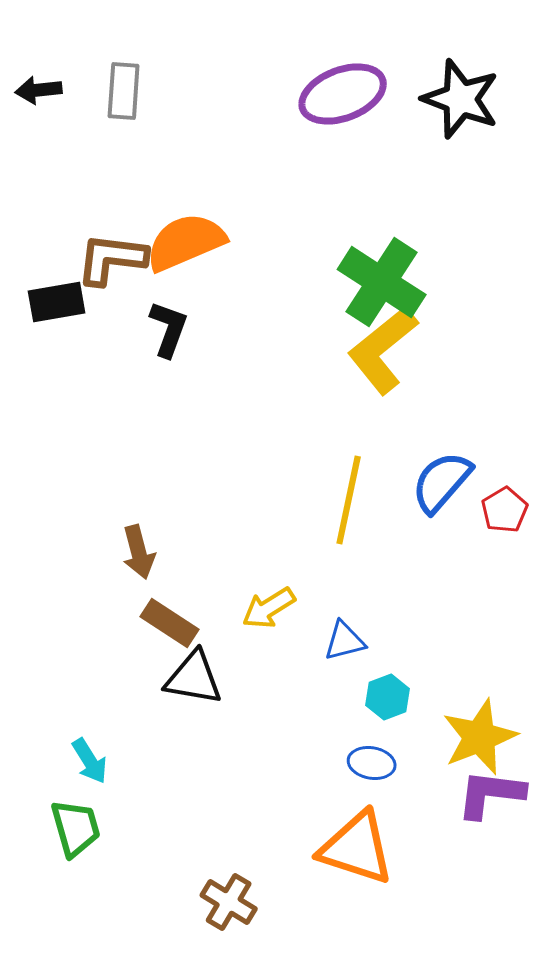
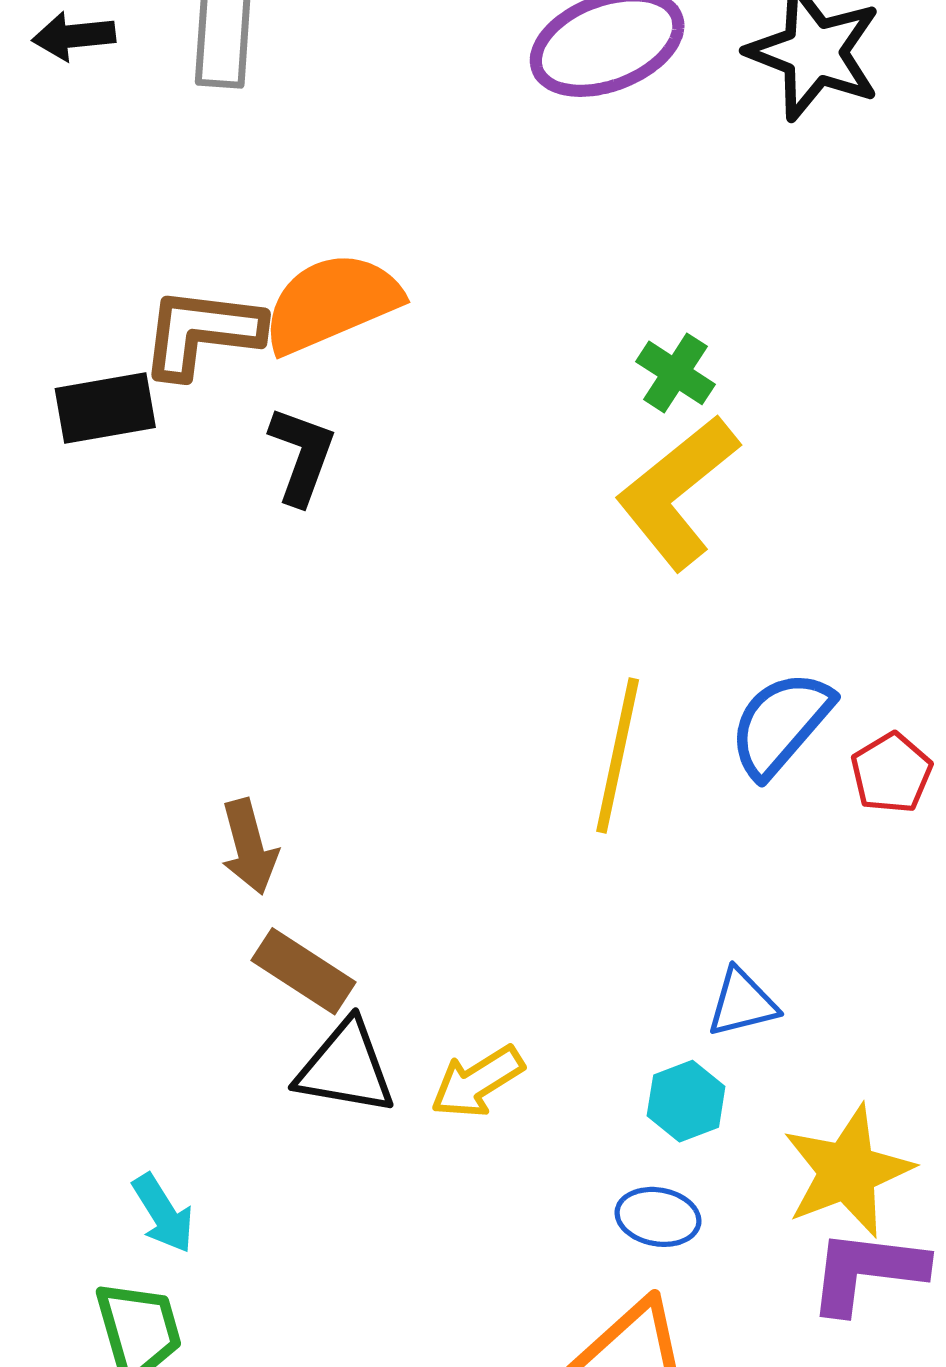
green cross: (382, 282) -> (676, 373), size x0.5
yellow arrow: (269, 608) -> (477, 1082), moved
blue triangle: (345, 641) -> (742, 1003), moved

